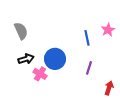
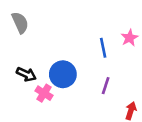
gray semicircle: (21, 31) -> (20, 23), moved
black arrow: (26, 59) -> (26, 74), turned 42

